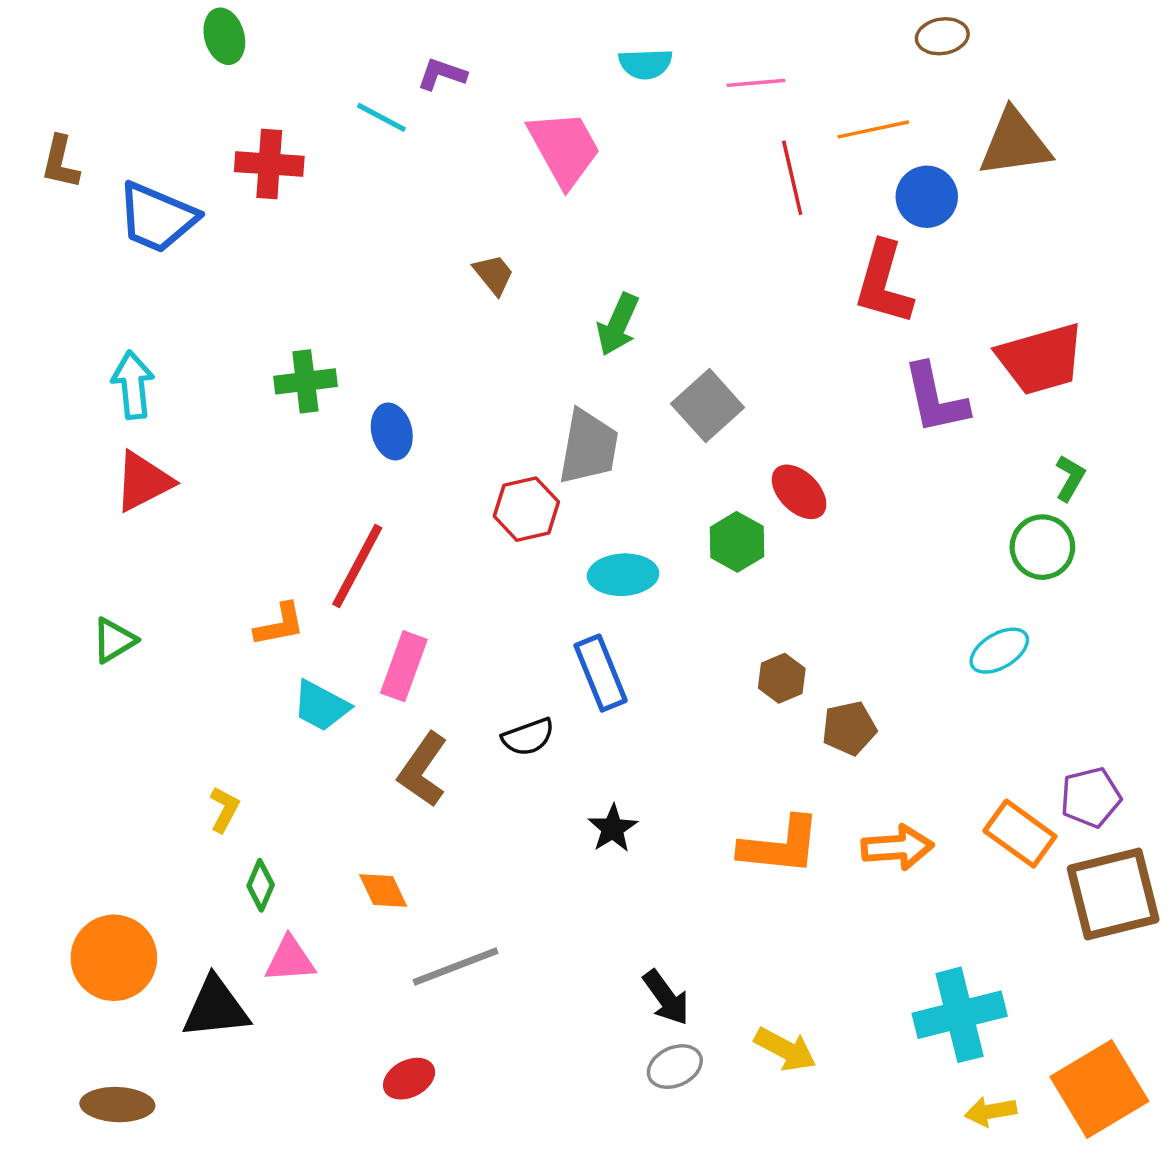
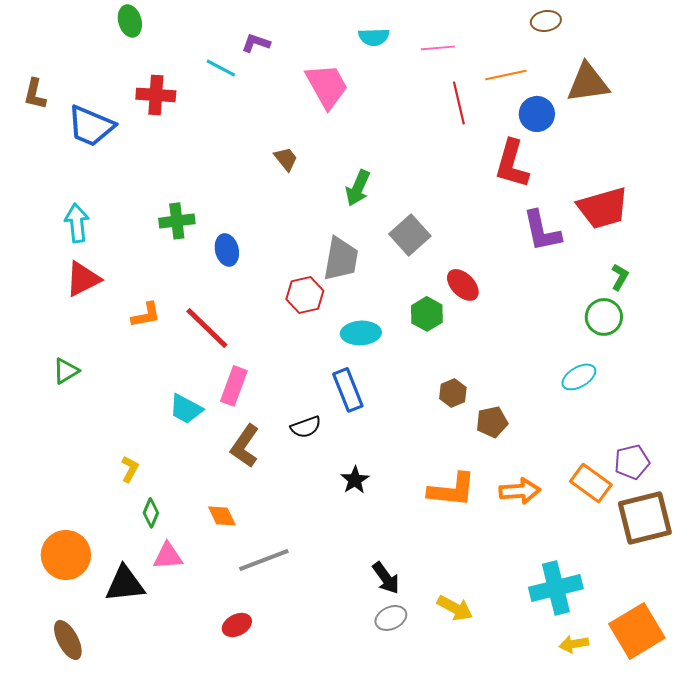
red line: (357, 566) -> (207, 328), turned -74
orange L-shape: (280, 625) -> (146, 315), moved
brown ellipse: (117, 1105) -> (68, 640), turned 60

